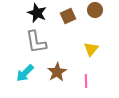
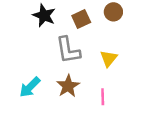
gray L-shape: (36, 42) -> (68, 50), moved

